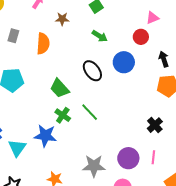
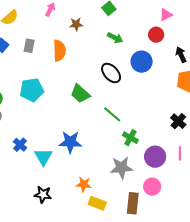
green cross: (63, 115) -> (130, 138), moved

